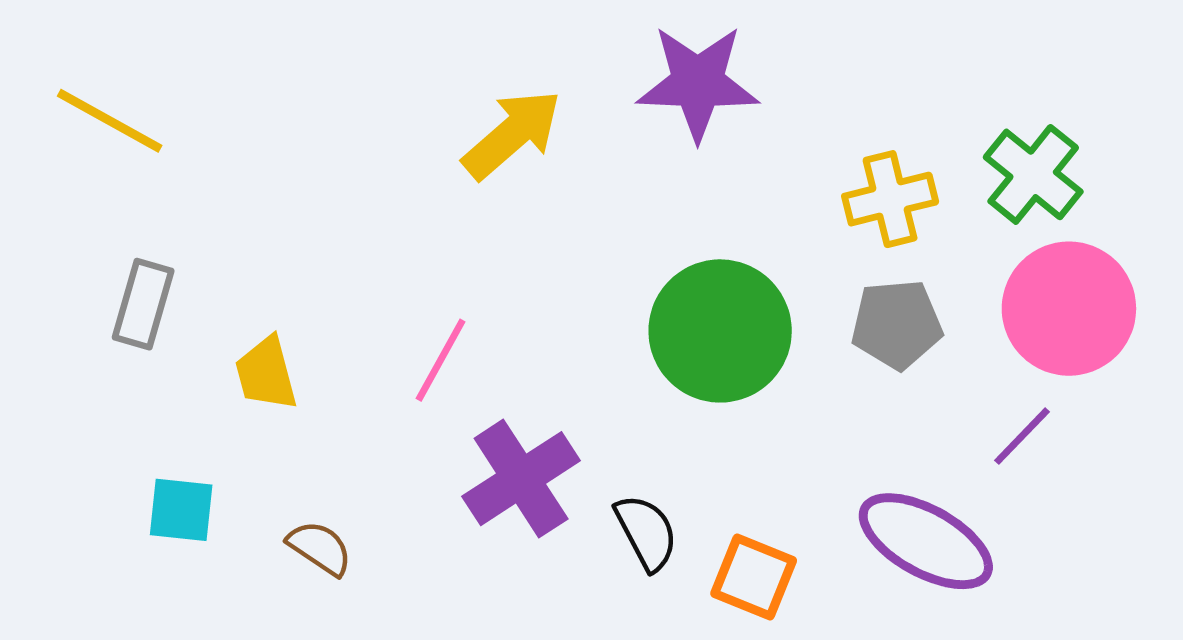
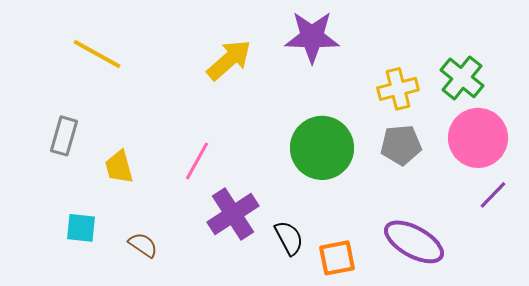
yellow line: (110, 121) -> (97, 54), moved
purple line: (1022, 436) -> (493, 195), moved
orange square: (754, 577) -> (337, 258), turned -33

